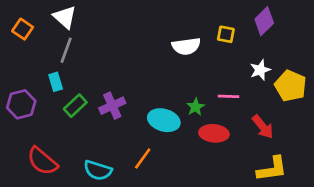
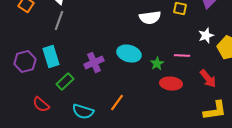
cyan rectangle: (56, 82) -> (51, 57), moved, size x1.5
green rectangle: (75, 106) -> (65, 82), moved
cyan ellipse: (164, 120) -> (129, 54), moved
red semicircle: (42, 161) -> (41, 105), size x0.7

